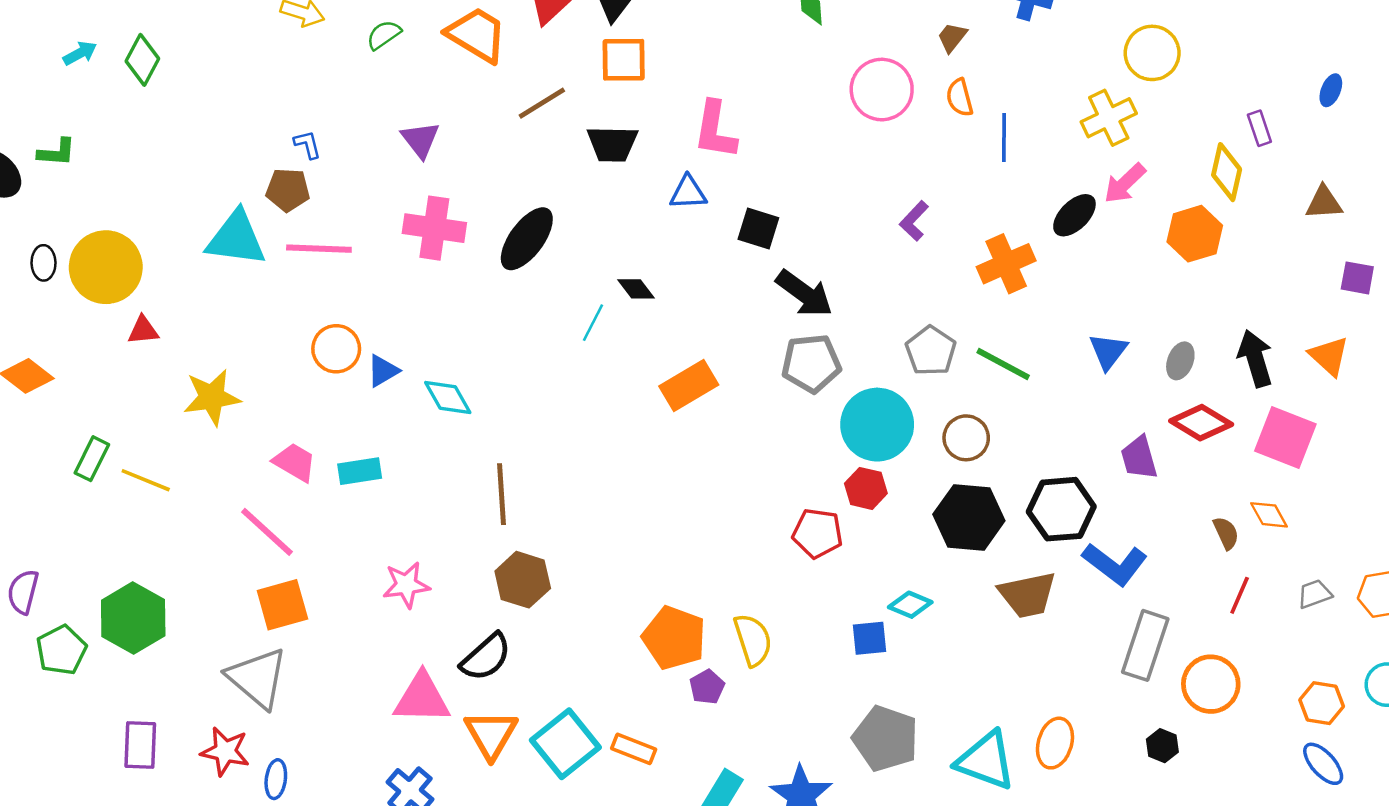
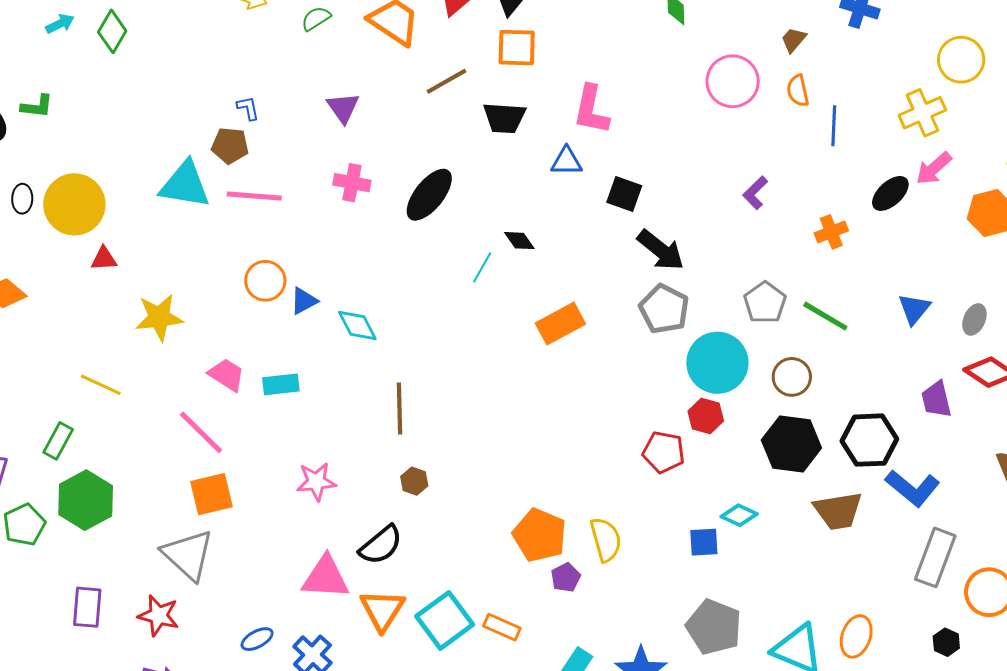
pink cross: (434, 228) -> (352, 183), size x0.7
orange cross: (1006, 264) -> (831, 232), size x0.7
gray pentagon: (811, 363) -> (664, 309), turned 30
green rectangle: (92, 459) -> (58, 441), moved
brown hexagon: (523, 580) -> (414, 481), size x0.6
blue ellipse: (276, 779) -> (257, 639), moved, turned 52

